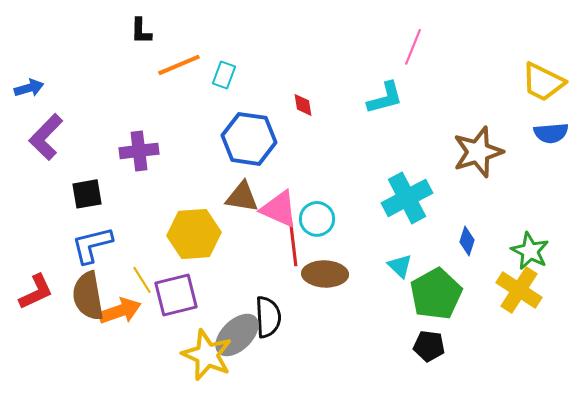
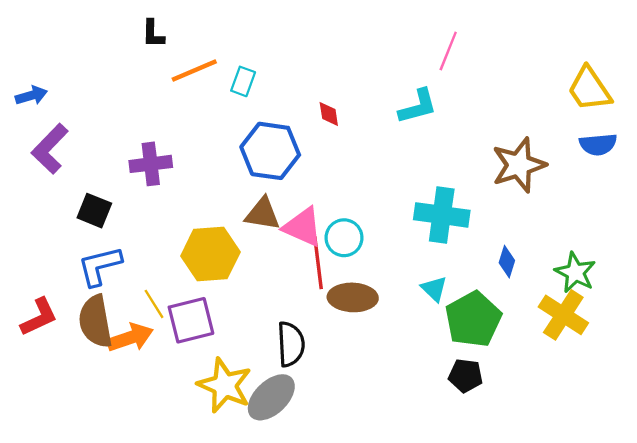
yellow trapezoid: (543, 82) -> (589, 89), turned 30
black square: (87, 194) -> (94, 211), turned 32
cyan cross: (407, 198) -> (442, 215), turned 36
gray ellipse: (237, 335) -> (271, 397), moved

